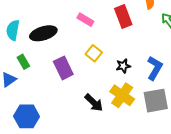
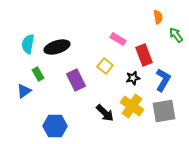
red rectangle: (123, 17) -> (144, 55), moved
pink rectangle: (85, 20) -> (118, 39), moved
blue hexagon: (27, 116) -> (55, 126), moved

